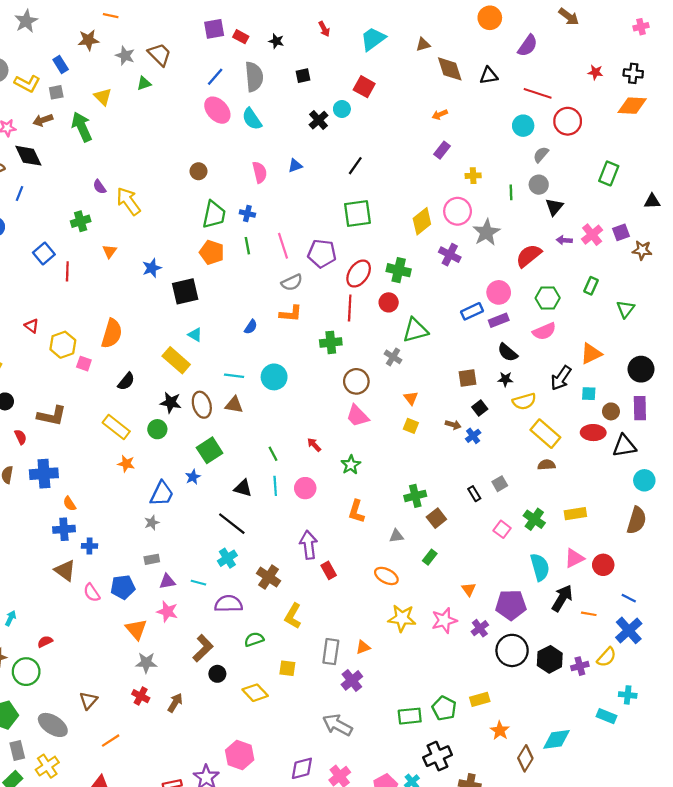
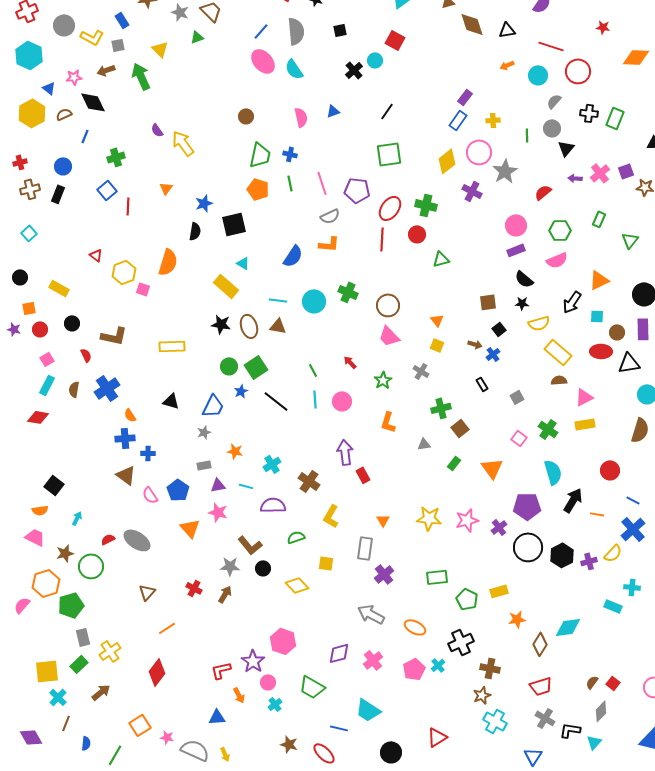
black cross: (633, 73) -> (589, 113), moved
orange arrow: (440, 115) -> (507, 65), moved
green cross: (81, 221) -> (116, 157), moved
red semicircle: (529, 256) -> (543, 192), size x0.7
blue rectangle: (472, 311) -> (458, 120), moved, turned -30
blue semicircle: (251, 327) -> (293, 256), size x1.6
green triangle: (415, 330) -> (441, 259), size x0.7
green cross: (331, 342) -> (348, 292), moved, turned 30
gray cross: (393, 357) -> (421, 371), moved
black semicircle: (126, 381) -> (195, 231), moved, turned -30
yellow rectangle: (116, 427) -> (172, 346), turned -40
green circle: (157, 429) -> (229, 366), moved
orange star: (126, 464) -> (235, 451), moved
blue cross: (44, 474) -> (107, 388), turned -30
black triangle: (243, 488) -> (171, 401), moved
black rectangle: (474, 494) -> (482, 384), moved
black line: (232, 524) -> (276, 401), moved
pink triangle: (574, 558) -> (584, 397), moved
orange ellipse: (386, 576) -> (415, 627), moved
blue pentagon: (123, 587) -> (178, 490), turned -30
orange triangle: (469, 589) -> (492, 468), moved, size x1.6
orange triangle: (363, 647) -> (383, 520), moved, turned -40
brown L-shape: (203, 648) -> (250, 545), turned 95
gray star: (146, 663) -> (230, 566), moved
green rectangle: (410, 716) -> (437, 577), moved
gray ellipse: (53, 725) -> (137, 540), moved
orange star: (500, 731) -> (517, 619), turned 30

